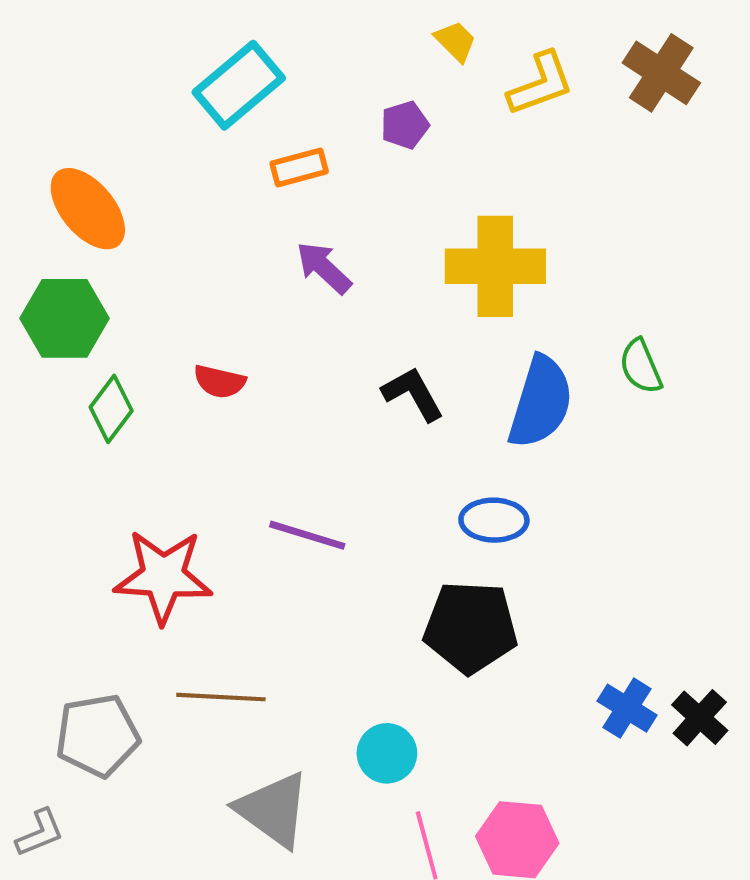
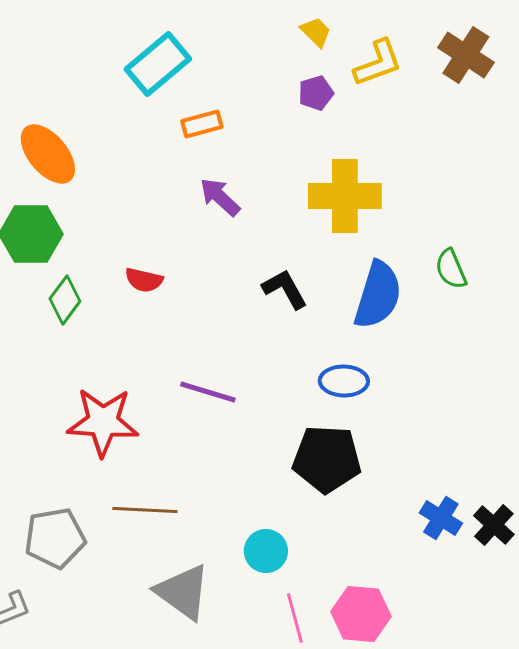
purple pentagon: (405, 125) -> (316, 93), moved

